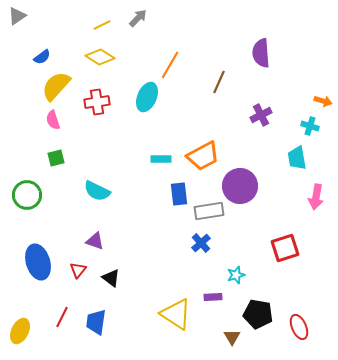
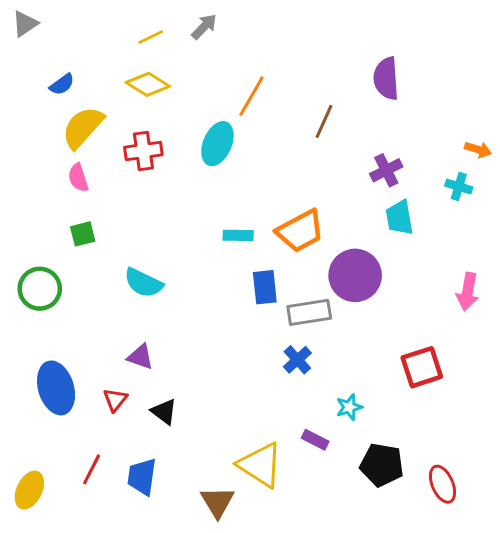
cyan trapezoid: (297, 158) -> (400, 218), moved
purple rectangle: (213, 297) -> (315, 440), turned 30
brown triangle: (232, 337) -> (217, 502), moved, size x1.4

